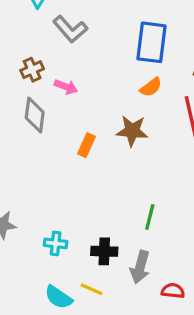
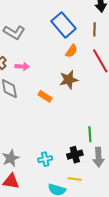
blue rectangle: (151, 42) -> (64, 25), turned -30
orange rectangle: (86, 145) -> (45, 96), turned -64
green line: (150, 217) -> (90, 134), moved

